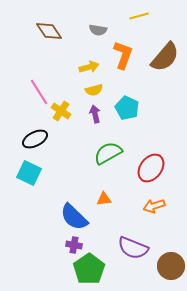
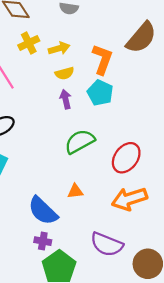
orange L-shape: (123, 55) -> (102, 59), moved
yellow cross: (61, 111) -> (29, 43), moved, turned 30
orange arrow: (154, 206) -> (129, 199), size x1.5

